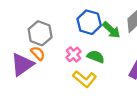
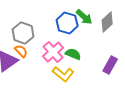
green arrow: (111, 30) -> (84, 17), moved
pink cross: (73, 54) -> (53, 52), size x1.5

